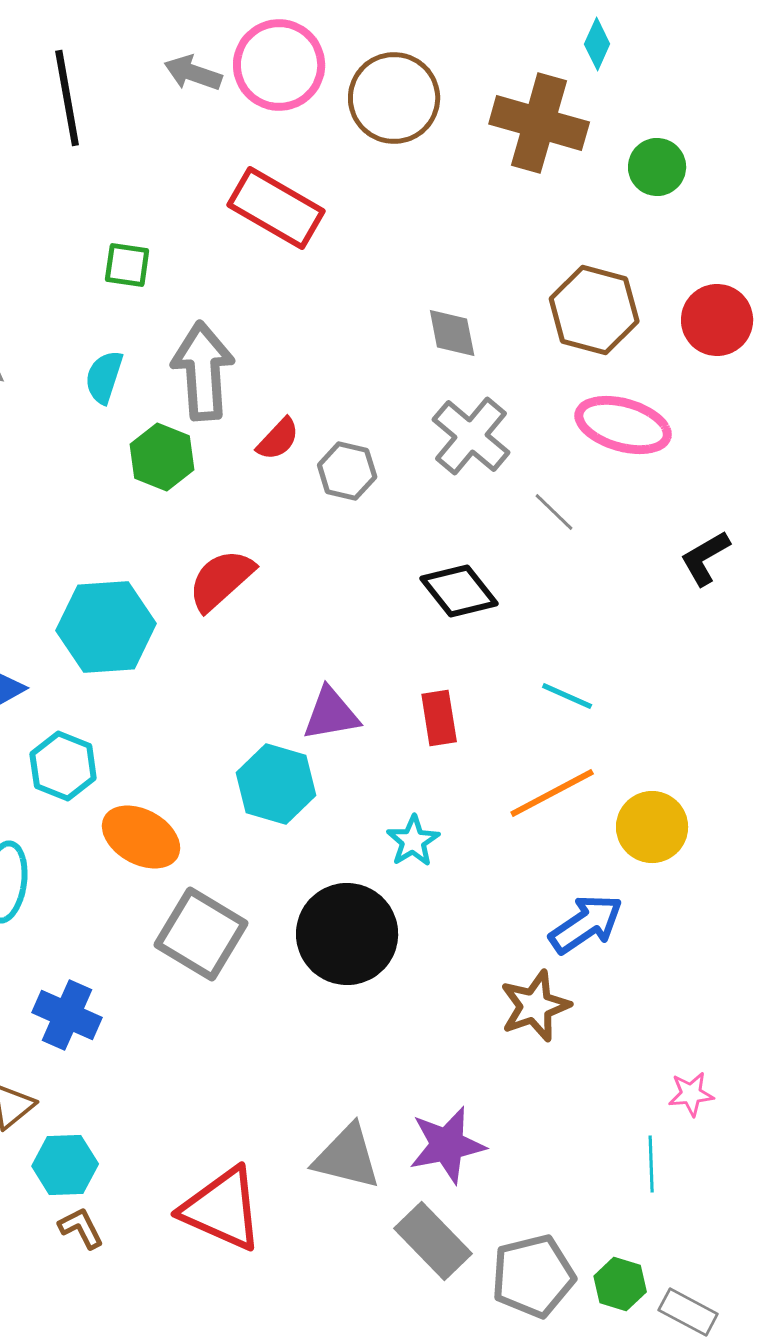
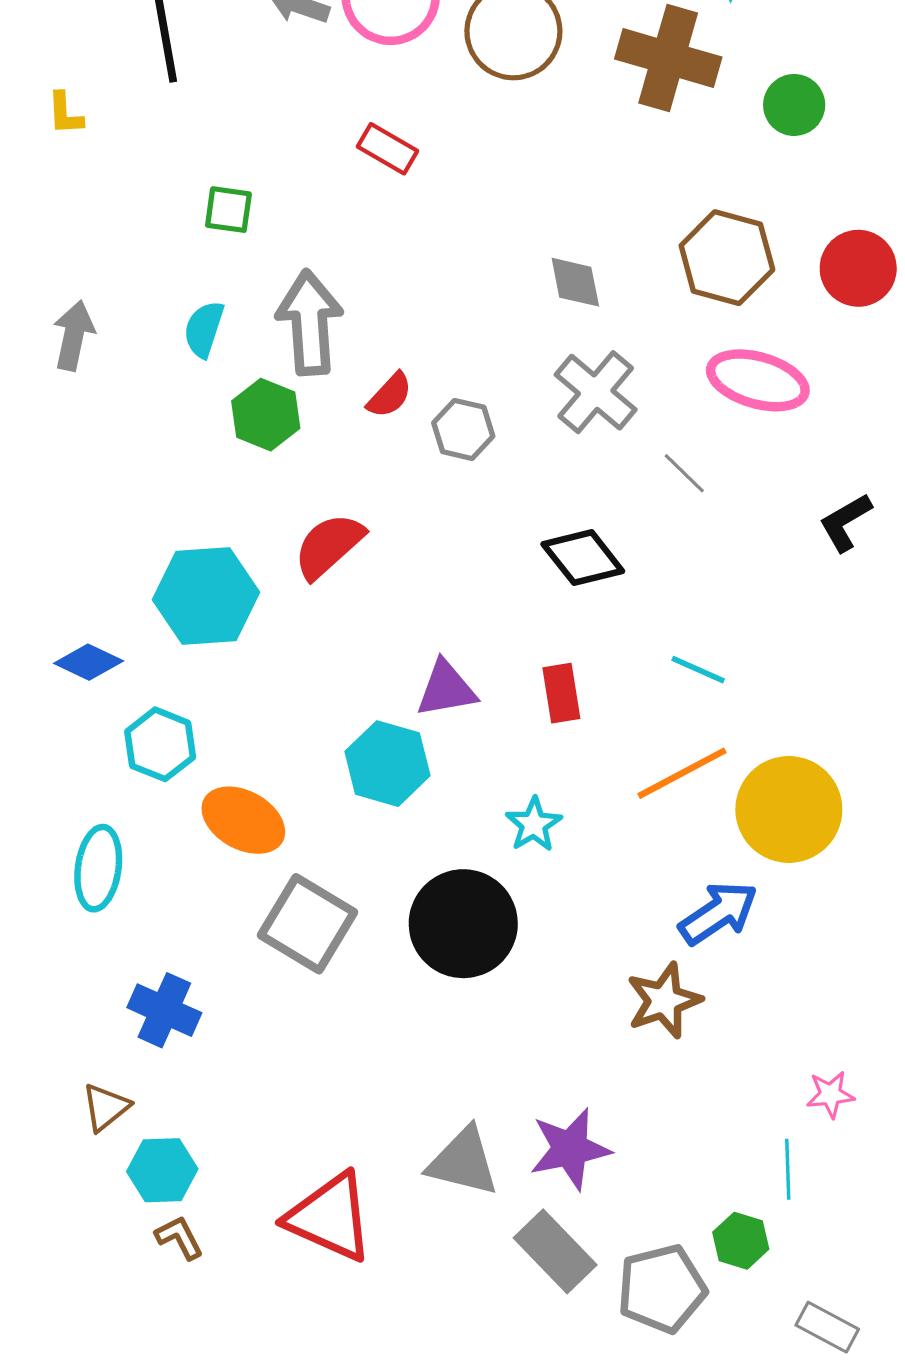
red rectangle: (276, 208) -> (387, 149), size x0.6
yellow circle: (652, 827) -> (789, 809), size x1.4
green hexagon: (620, 1284) -> (741, 1241), moved

